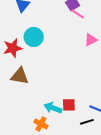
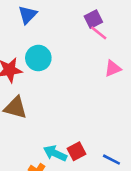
red square: (69, 105) -> (76, 151), turned -32

